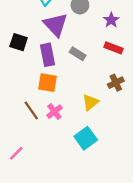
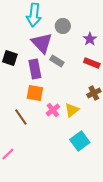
gray rectangle: (78, 54) -> (57, 61), moved
pink cross: (54, 112) -> (53, 110), moved
cyan square: (86, 138) -> (80, 141), moved

